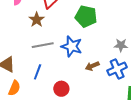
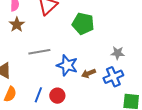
brown star: (37, 20) -> (17, 25), moved
blue star: (72, 46) -> (67, 65), moved
blue line: (38, 72) -> (38, 95), moved

